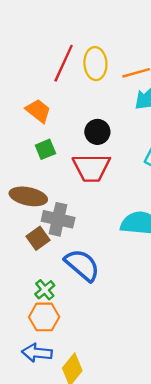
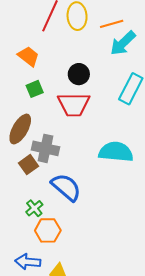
brown ellipse: (28, 196) -> (20, 129), turned -72
orange hexagon: (44, 317) -> (48, 230), moved

